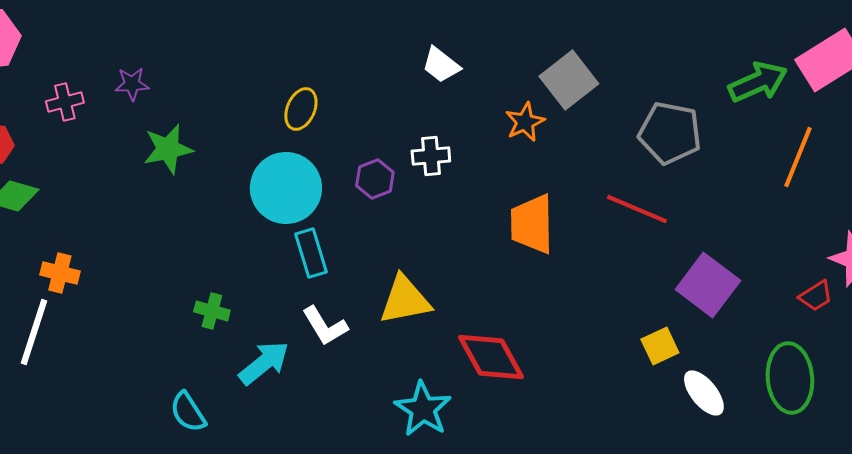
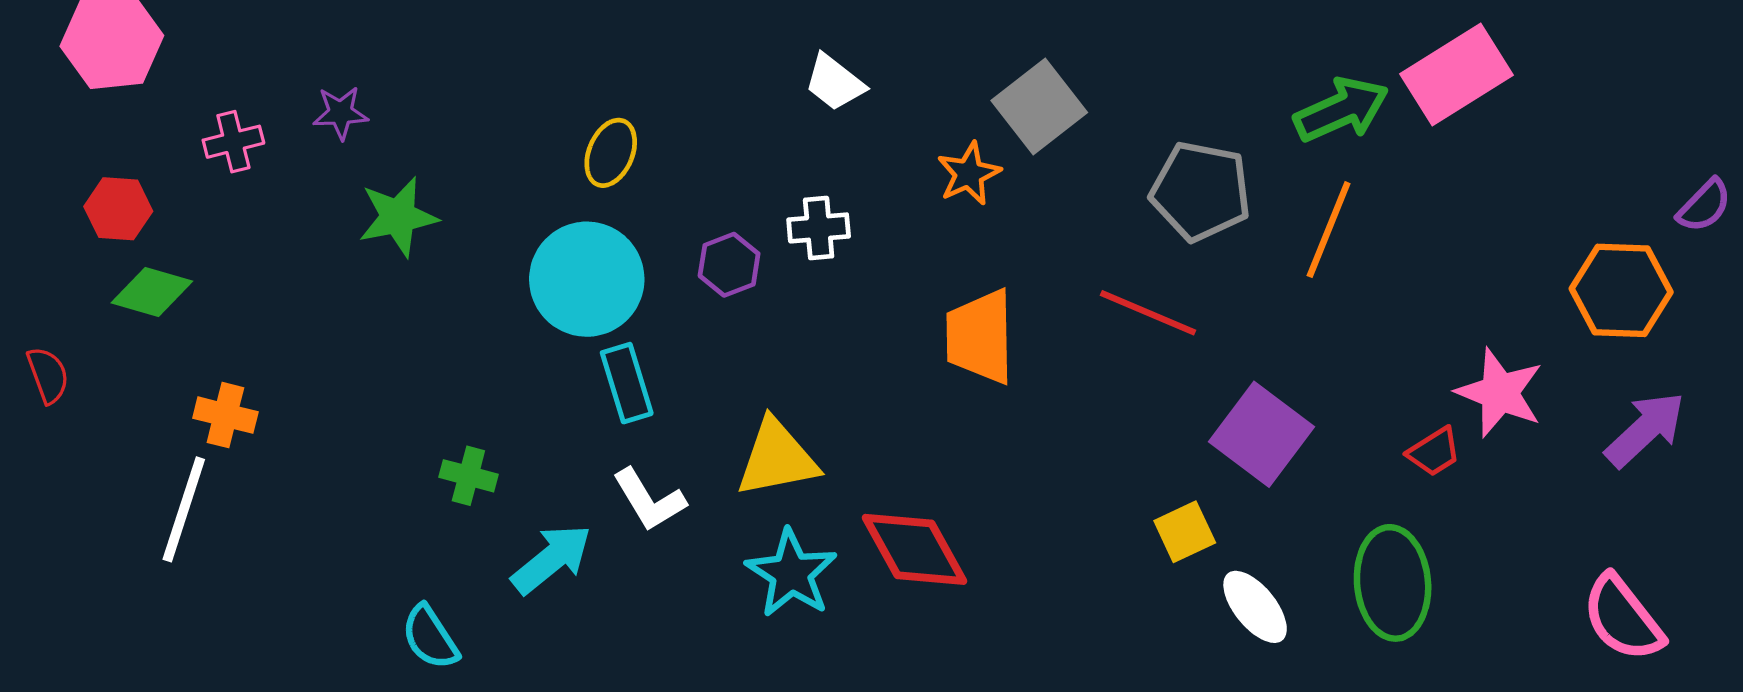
orange line: (798, 157) -> (1329, 230), moved
cyan star: (423, 409) -> (791, 573), moved

